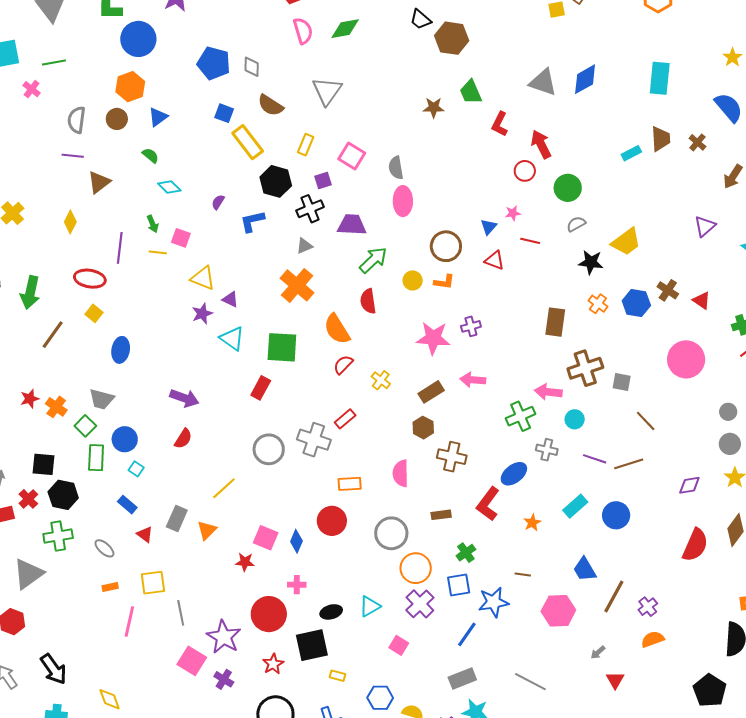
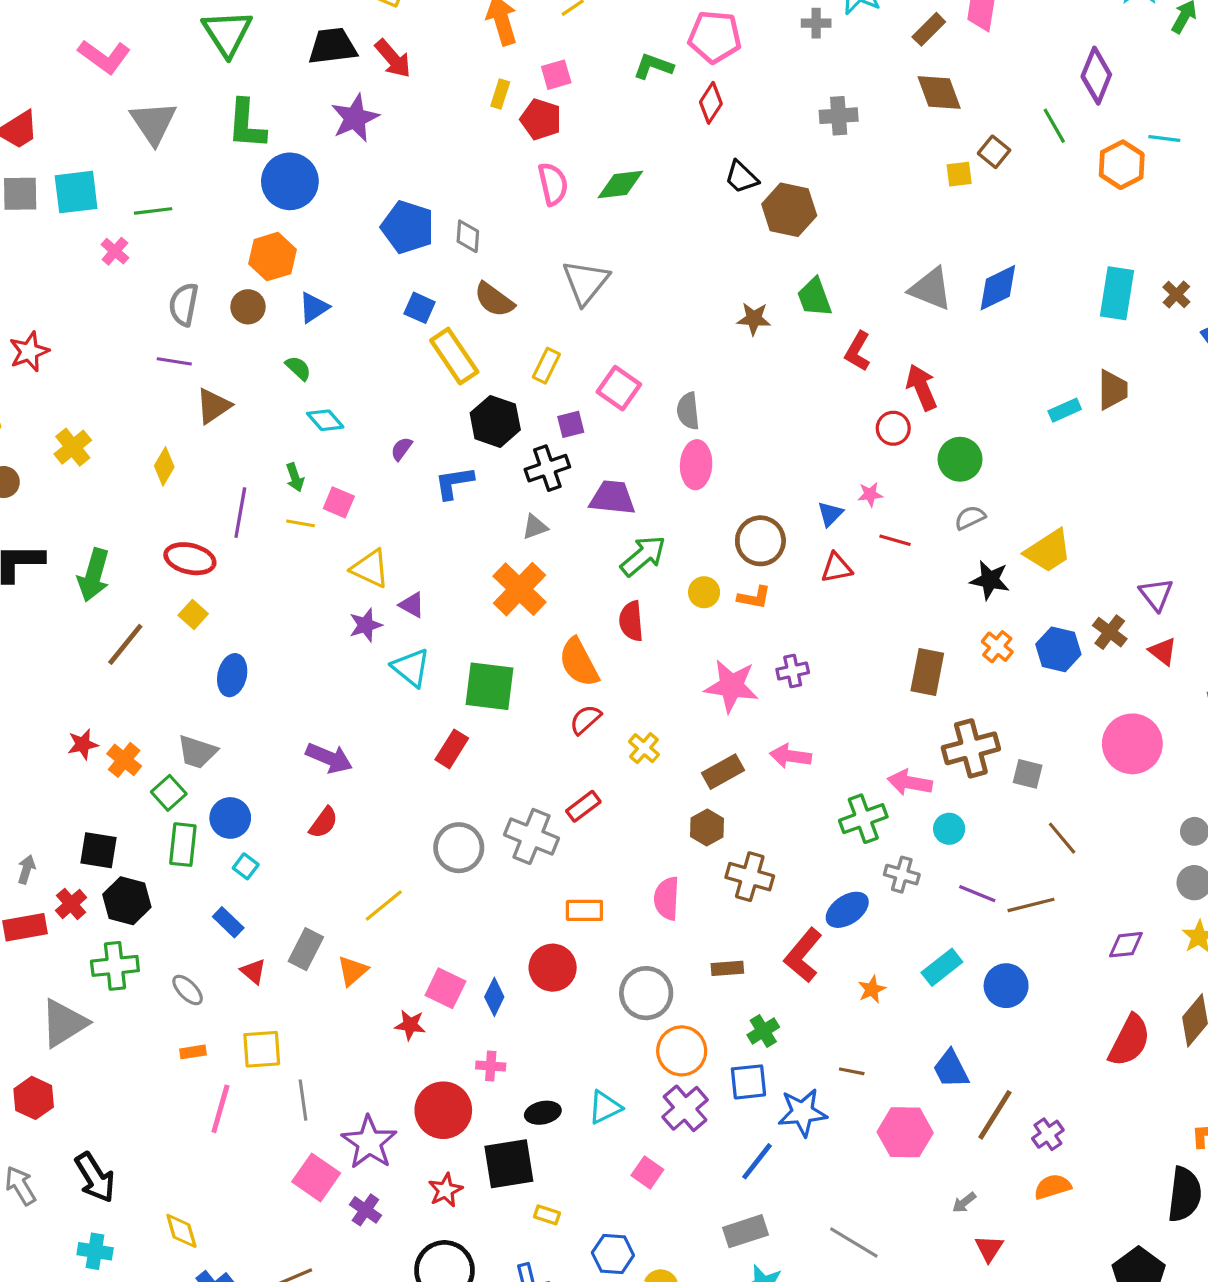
brown cross: (697, 142) -> (1176, 294), moved
purple triangle: (705, 226) -> (1156, 594), moved, turned -30
red triangle: (495, 260) -> (837, 568), turned -35

